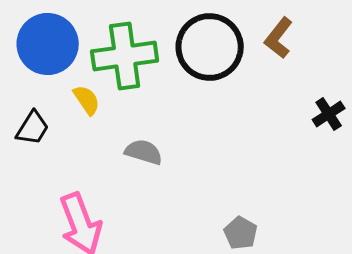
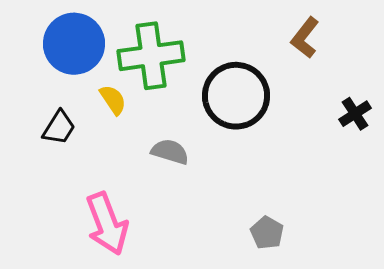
black circle: (210, 47) -> (236, 96), moved

